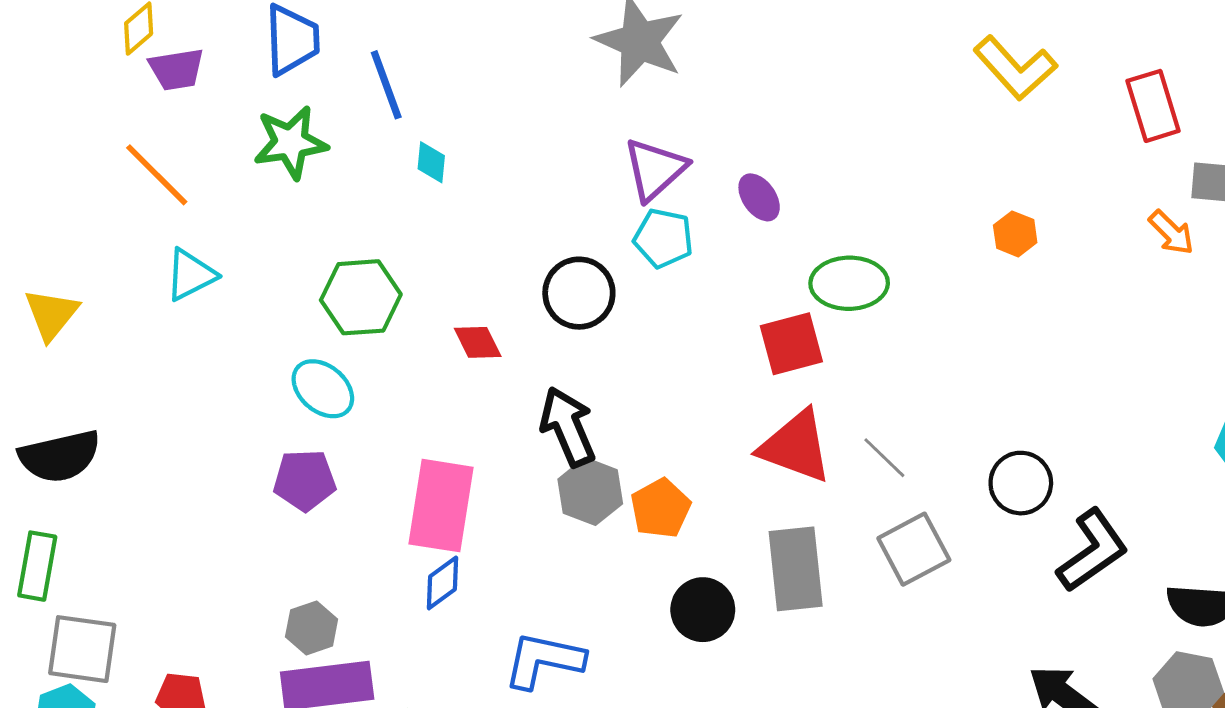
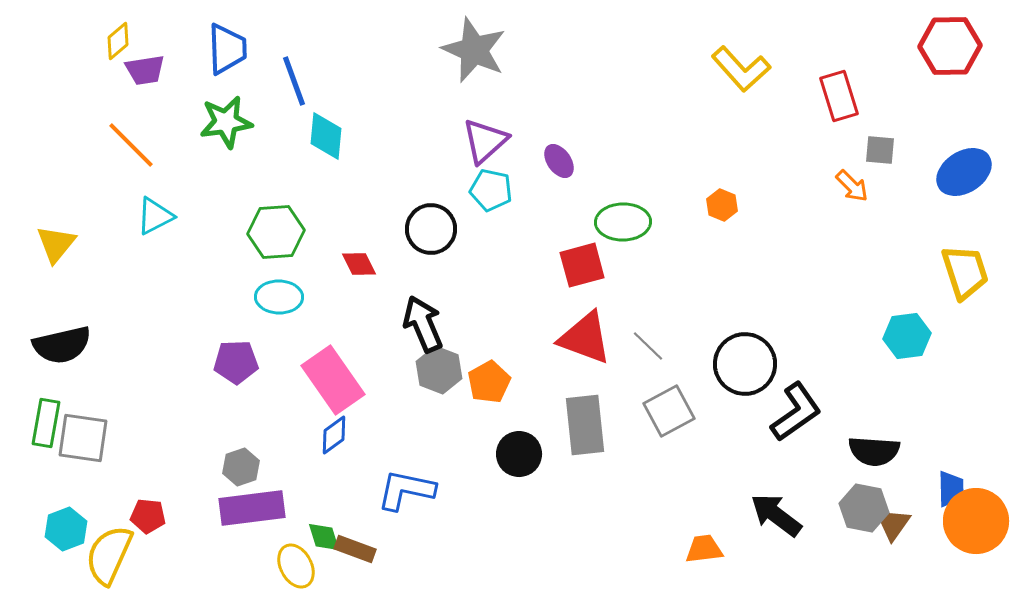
cyan diamond: (431, 162) -> (326, 136), size x1.6
orange hexagon: (1015, 234) -> (722, 205), moved
cyan ellipse: (323, 389) -> (279, 297), moved, turned -39
black circle: (1021, 483) -> (745, 364), size x1.4
pink rectangle: (441, 506) -> (333, 380), turned -44
gray square: (82, 649) -> (83, 438), moved

